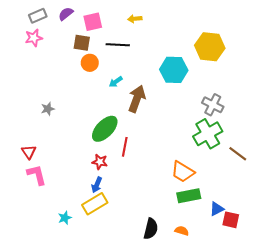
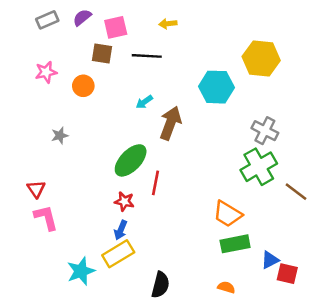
pink star: (34, 38) -> (46, 72), moved
orange circle: (90, 63) -> (83, 86), moved
cyan star: (65, 218) -> (81, 271), size x1.6
black semicircle: (151, 229) -> (160, 285), moved

